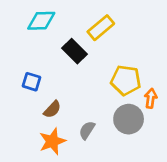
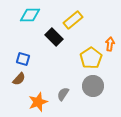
yellow pentagon: (126, 80) -> (91, 58), turned 30
orange arrow: (151, 98) -> (110, 44), moved
brown semicircle: (52, 109) -> (19, 79), moved

